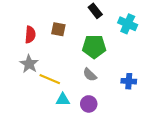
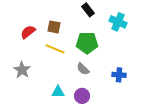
red semicircle: (30, 35) -> (28, 32), turned -133
gray star: (29, 64) -> (22, 70), moved
yellow line: (50, 79) -> (55, 49), moved

